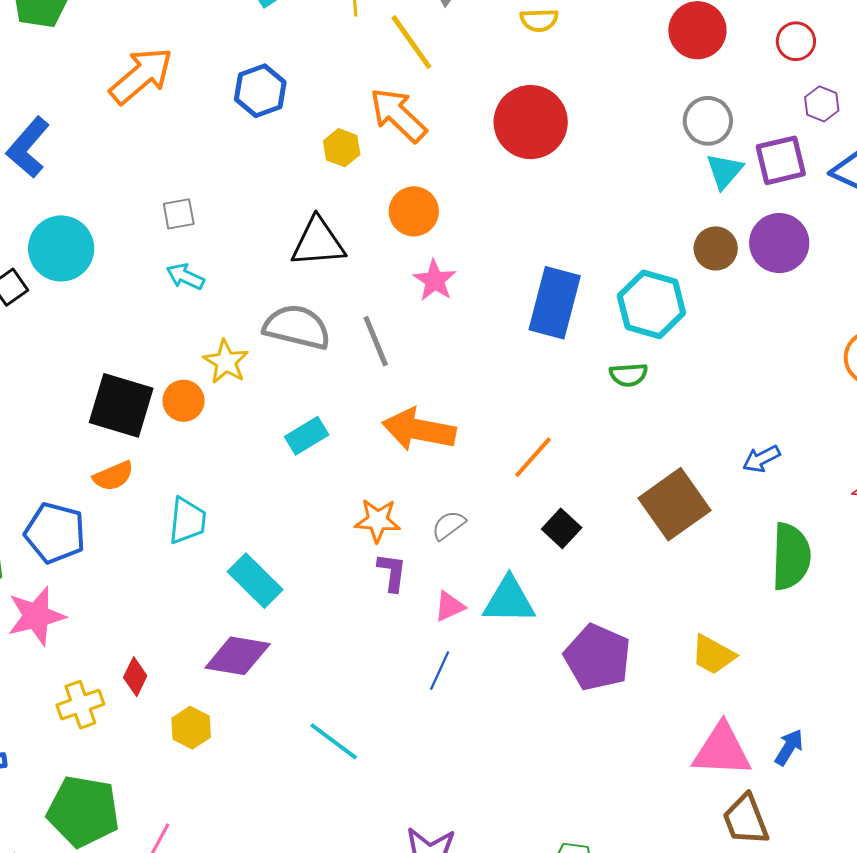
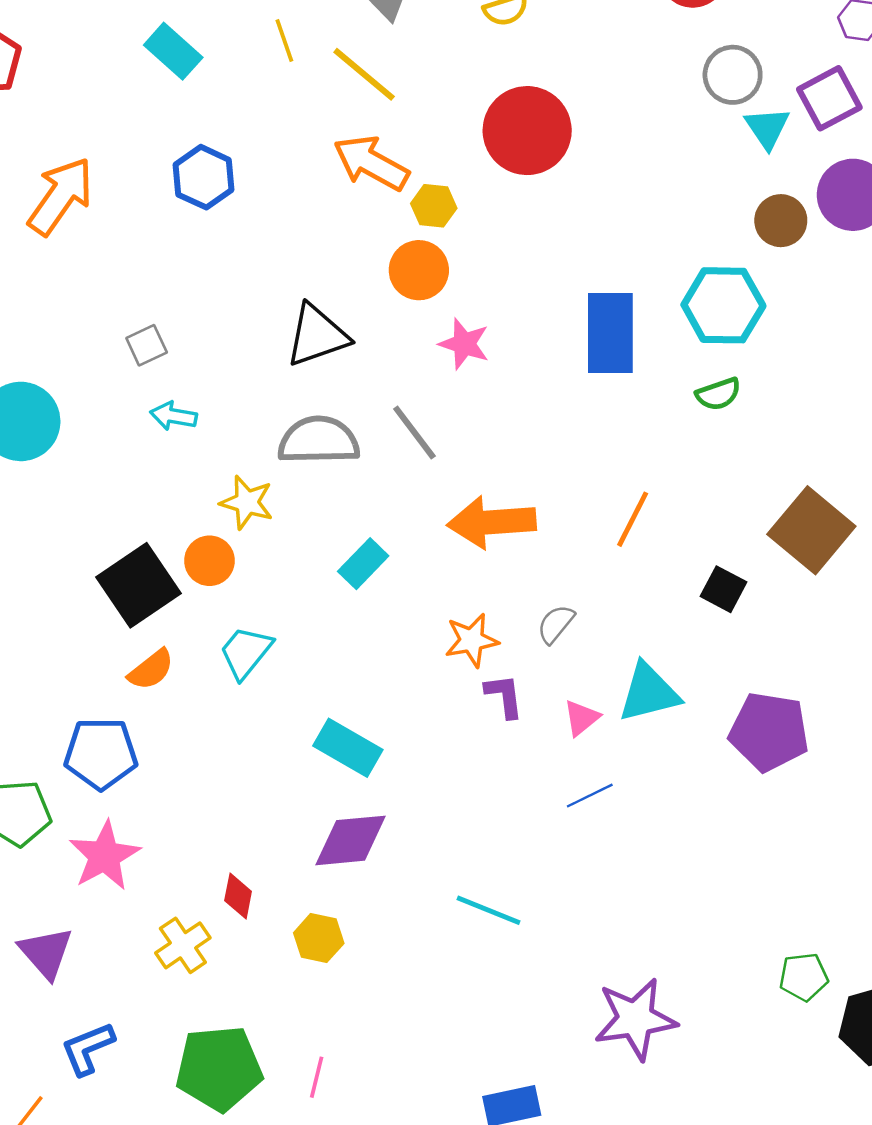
yellow hexagon: (342, 148) -> (434, 206), moved
black square: (121, 405) -> (138, 585), turned -36
cyan trapezoid: (187, 521) -> (246, 652), moved, turned -132
black square: (562, 528) -> (724, 589), moved
blue line: (440, 671) -> (590, 796), turned 54

